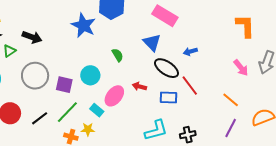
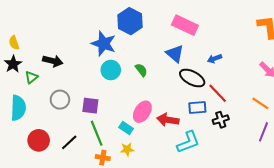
cyan circle: (90, 75) -> (111, 70), moved
gray circle: (35, 76) -> (60, 100), size x0.7
red arrow: (139, 86) -> (168, 120), moved, size x1.5
green line: (67, 112) -> (97, 133), turned -60
yellow star: (88, 129) -> (127, 149), moved
black cross: (188, 135) -> (221, 120), moved

